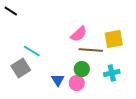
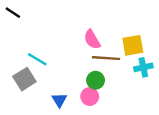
pink semicircle: (79, 34) -> (92, 39), turned 102
cyan cross: (112, 73) -> (143, 67), moved
blue triangle: (58, 80) -> (59, 100), moved

